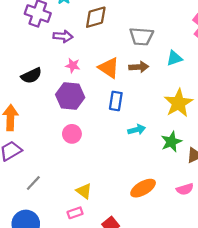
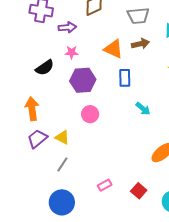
pink star: (73, 65) -> (72, 52), moved
cyan arrow: (137, 130) -> (143, 109), moved, turned 63
yellow triangle: (84, 191) -> (62, 137), moved

